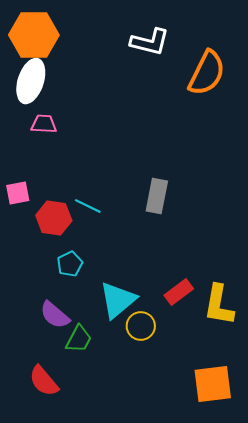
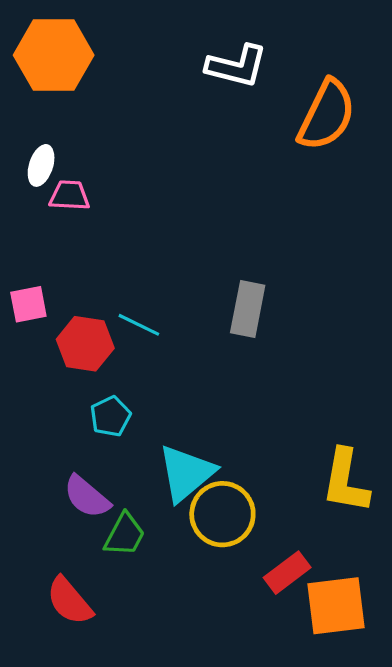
white ellipse: (31, 81) -> (41, 165), moved, size x0.6
red rectangle: (179, 292) -> (287, 573), moved
yellow circle: (141, 326) -> (222, 514), size x1.4

